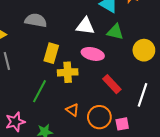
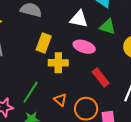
green line: (39, 91) -> (31, 92), moved

